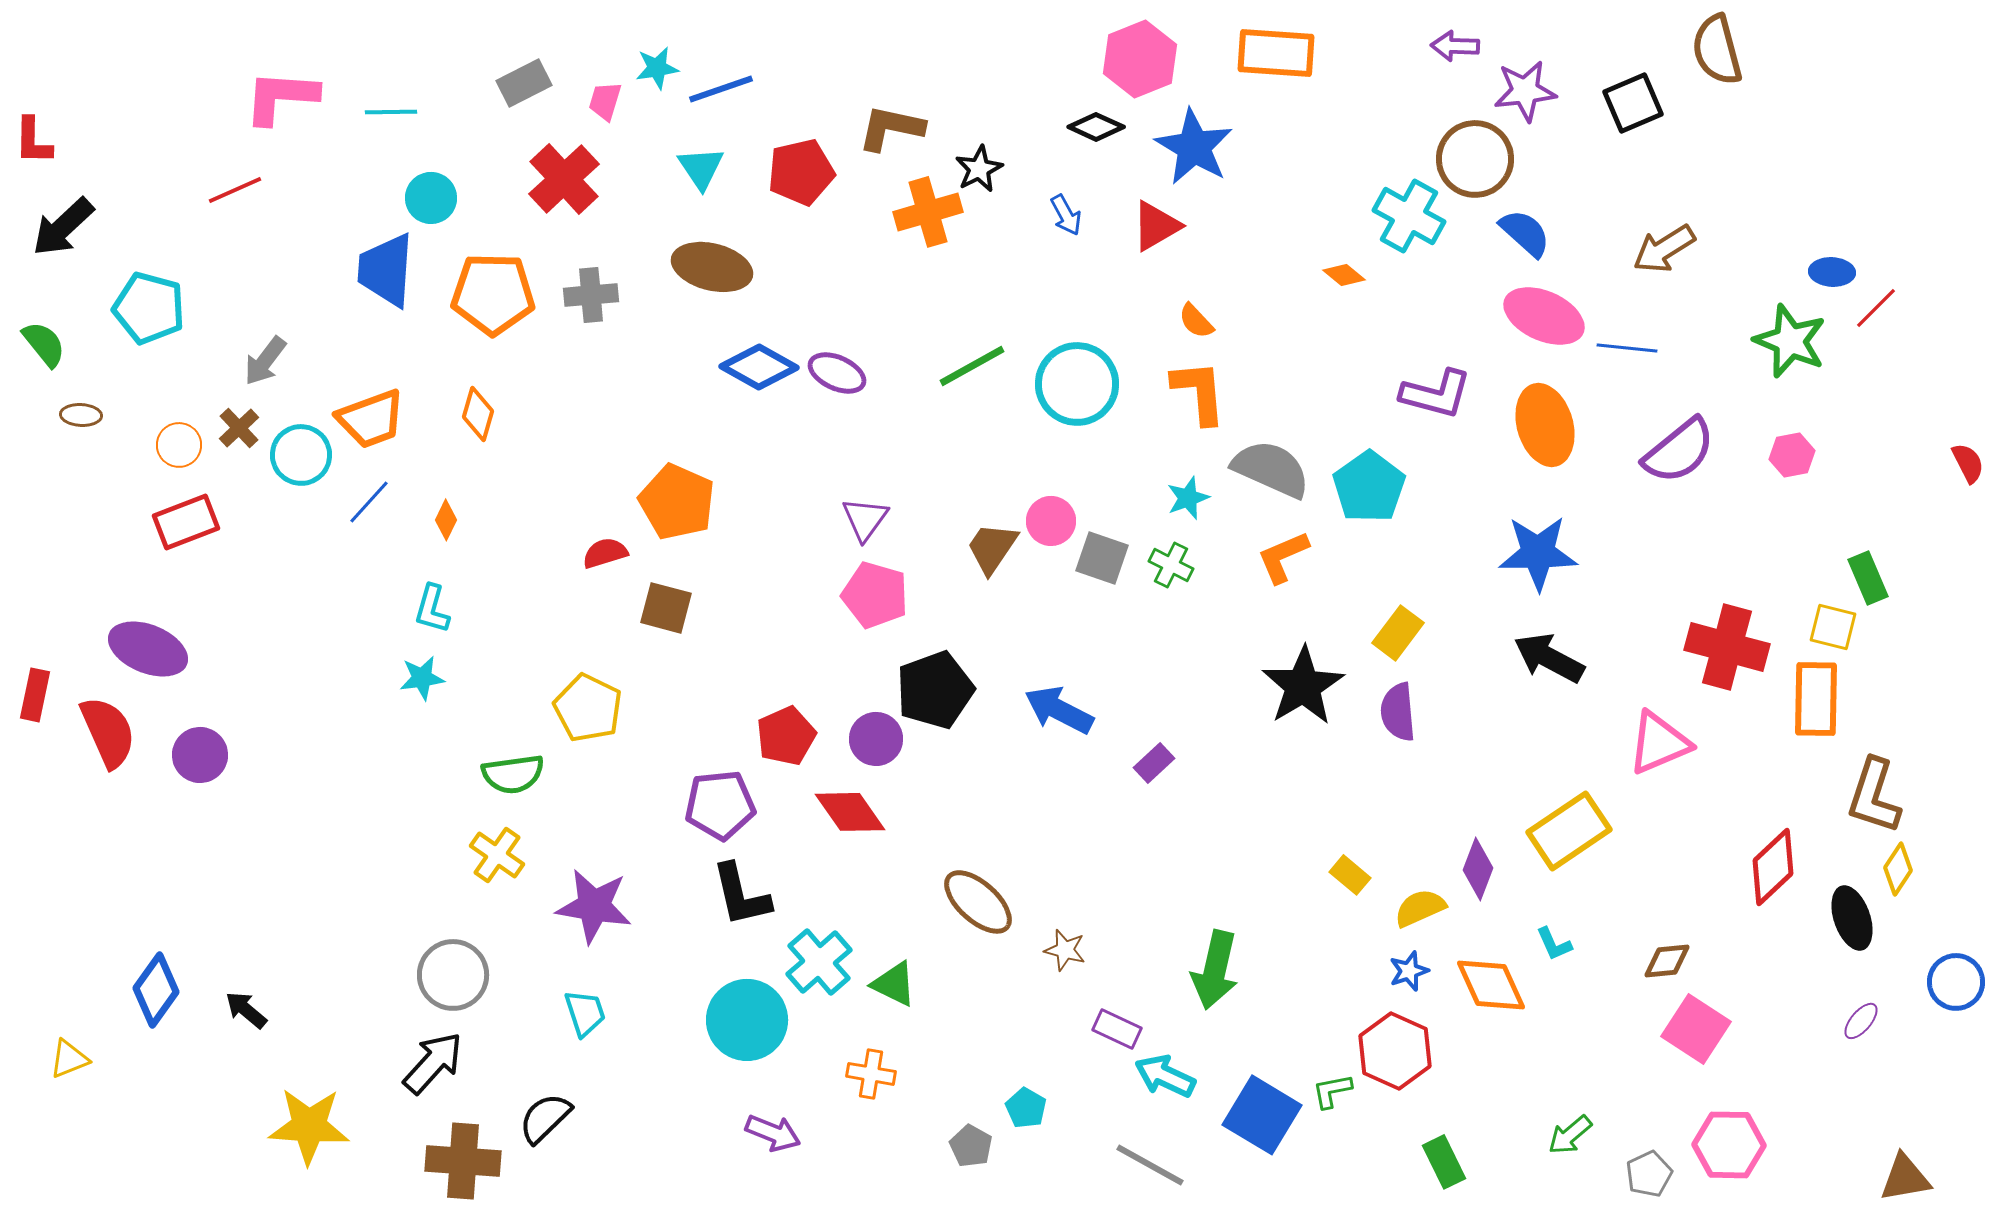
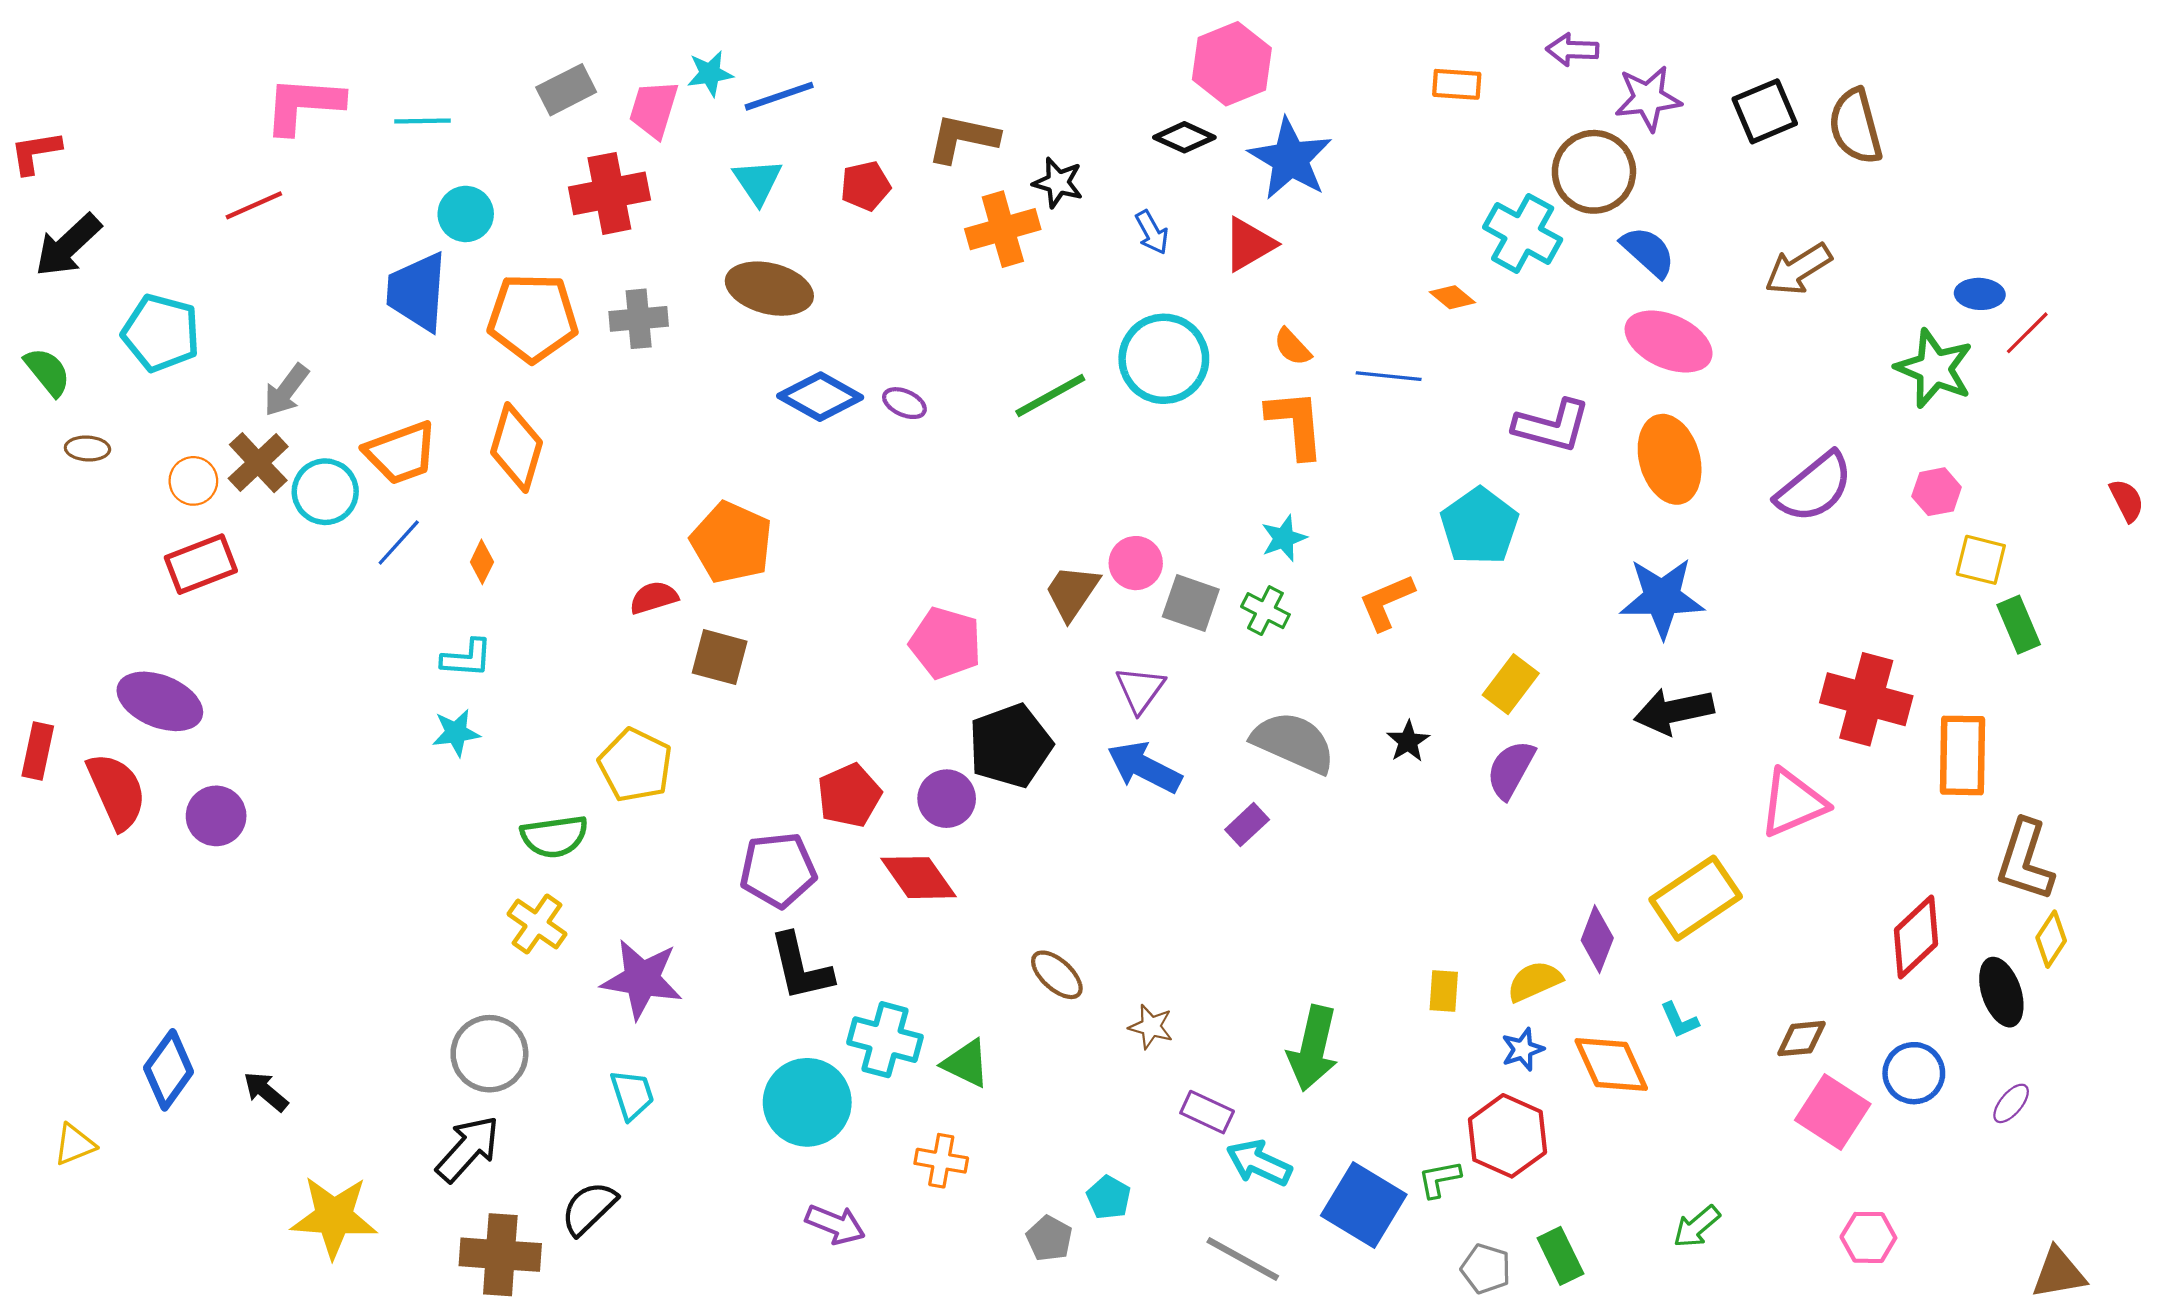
brown semicircle: (1717, 50) -> (1855, 126), moved
orange rectangle: (1276, 53) -> (1457, 84), moved, size x0.6
pink trapezoid: (605, 101) -> (654, 109), size x1.4
red L-shape: (33, 141) -> (36, 152), turned 80
black star: (979, 169) -> (1058, 183), turned -30
red pentagon: (801, 172) -> (866, 186), size x0.7
red cross: (564, 179) -> (609, 193), turned 32
blue line: (1627, 348) -> (1389, 376), moved
purple ellipse: (837, 373) -> (904, 403), size x0.7
cyan circle: (1077, 384) -> (1164, 359), moved
orange diamond: (478, 414) -> (516, 447), size x1.5
brown cross: (239, 428) -> (258, 463), size x1.4
gray semicircle: (1271, 469) -> (1294, 742), moved
purple triangle: (865, 519) -> (1140, 689), moved
cyan L-shape: (432, 609) -> (467, 658), turned -102
yellow square: (1833, 627) -> (1981, 560), moved
black arrow: (1549, 658) -> (1674, 711), turned -40
black star: (1303, 686) -> (1408, 741), size x0.5
purple semicircle: (1398, 712) -> (1511, 769), turned 34
yellow rectangle: (1350, 875) -> (1444, 991), moved, turned 54
brown ellipse: (978, 902) -> (1057, 975), size x0.7
cyan cross: (819, 962) -> (885, 1040), turned -34
blue circle: (1956, 982) -> (1914, 1073), moved
pink hexagon: (1729, 1145) -> (1868, 1237), size x0.7
gray pentagon: (1649, 1174) -> (1486, 1269), moved, turned -30

